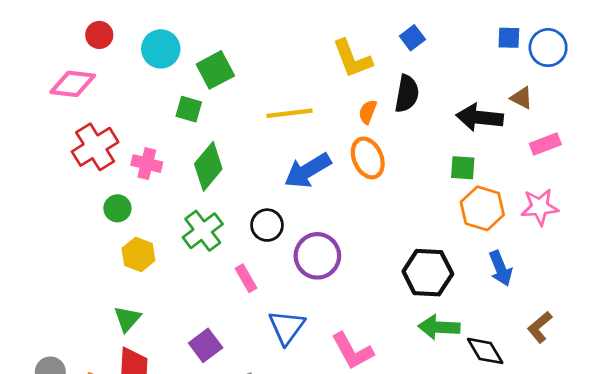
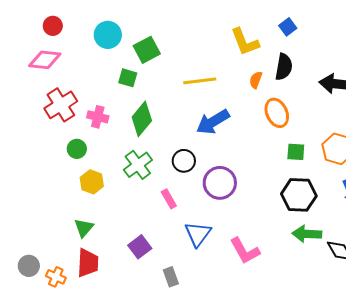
red circle: (99, 35) -> (53, 26), moved
orange ellipse: (368, 158) -> (277, 113), moved
green square: (463, 168) -> (296, 152), moved

